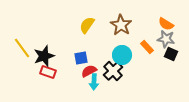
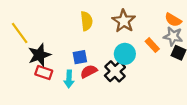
yellow semicircle: (87, 25) -> (86, 21), turned 138
yellow line: (22, 48) -> (20, 33), moved
cyan arrow: (94, 82) -> (69, 79), moved

